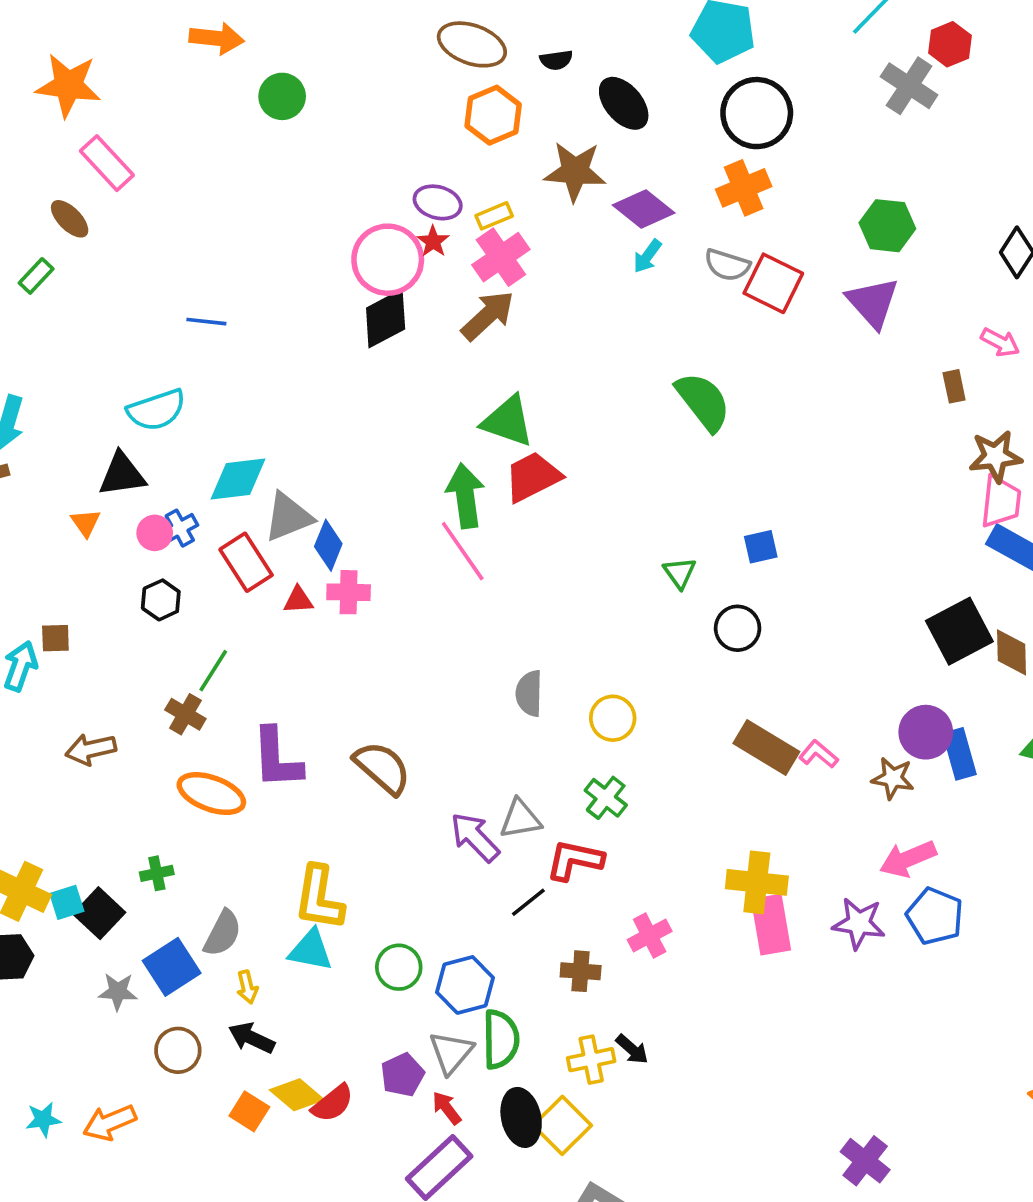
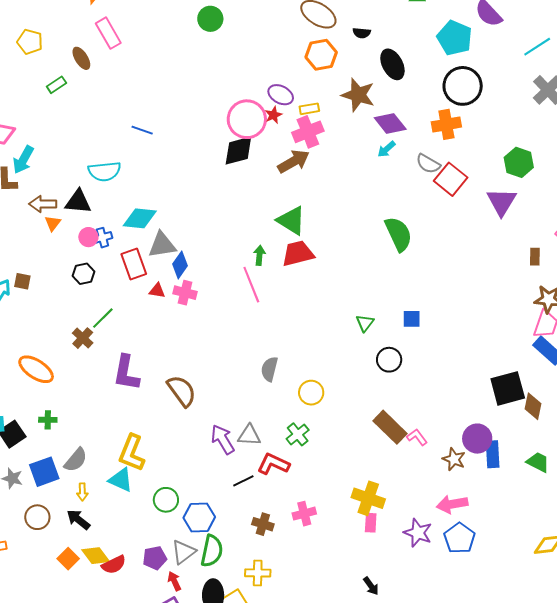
green arrow: (465, 496) -> (259, 255), size x0.6
brown arrow: (91, 749) -> (43, 204), moved
orange ellipse: (211, 794) -> (36, 369), moved
pink rectangle: (771, 925) -> (371, 523), size x0.6
black arrow: (632, 1049) -> (371, 586), moved

